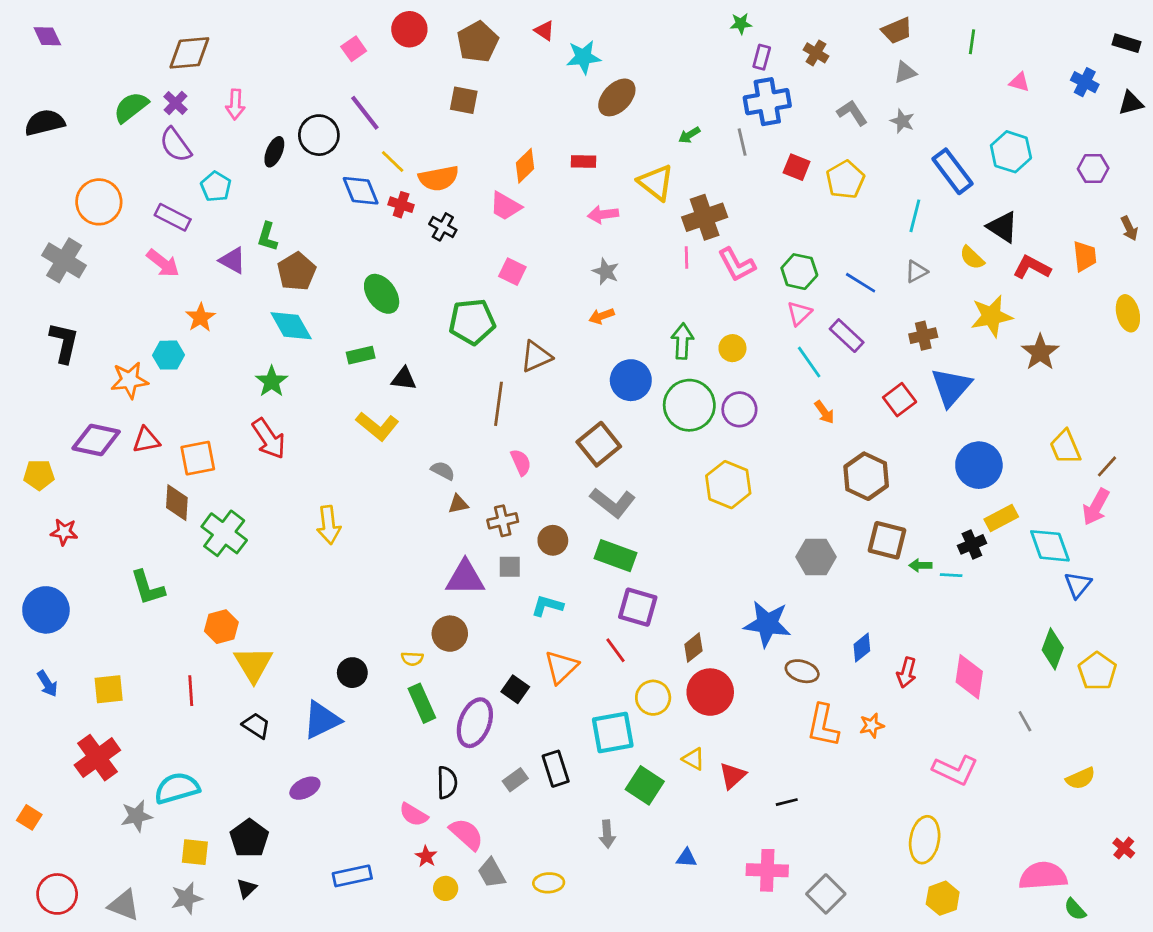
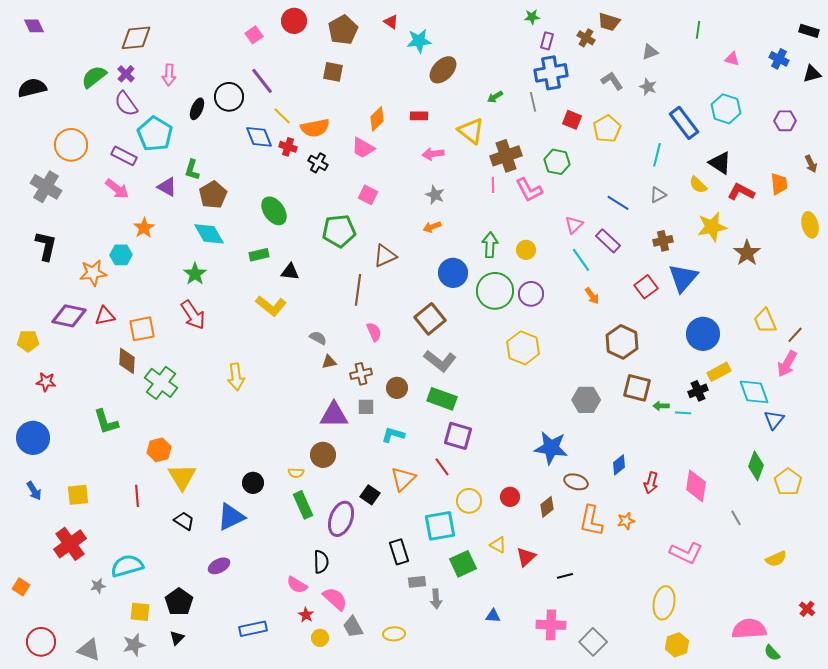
brown trapezoid: (897, 31) -> (609, 22), moved, turned 40
cyan pentagon: (216, 187) -> (155, 134), size x1.6
green hexagon: (799, 272) -> (557, 162), moved
brown diamond: (693, 648) -> (547, 507), moved
red circle: (710, 692) -> (510, 497), size x0.6
gray rectangle: (515, 780) -> (417, 582), moved, turned 30
green square: (645, 785) -> (463, 564), turned 32
gray star: (136, 816) -> (98, 586), size x0.7

